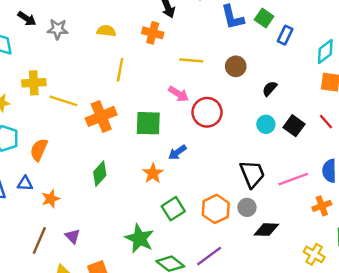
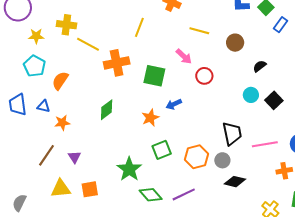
red circle: (207, 112) -> (204, 76), size x0.7

